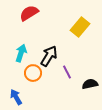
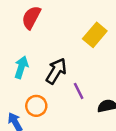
red semicircle: (29, 13) -> (31, 17), turned -30
orange circle: (33, 73) -> (36, 106), moved

